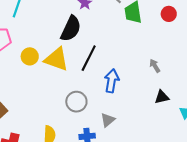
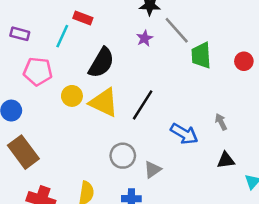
black semicircle: (71, 29) -> (101, 63), moved
blue arrow: (112, 81) -> (184, 134), moved, turned 105
gray triangle: (108, 120) -> (153, 170), moved

